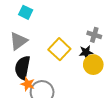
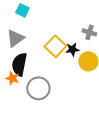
black star: (86, 52) -> (72, 49), moved
orange star: (28, 84) -> (12, 78), moved

